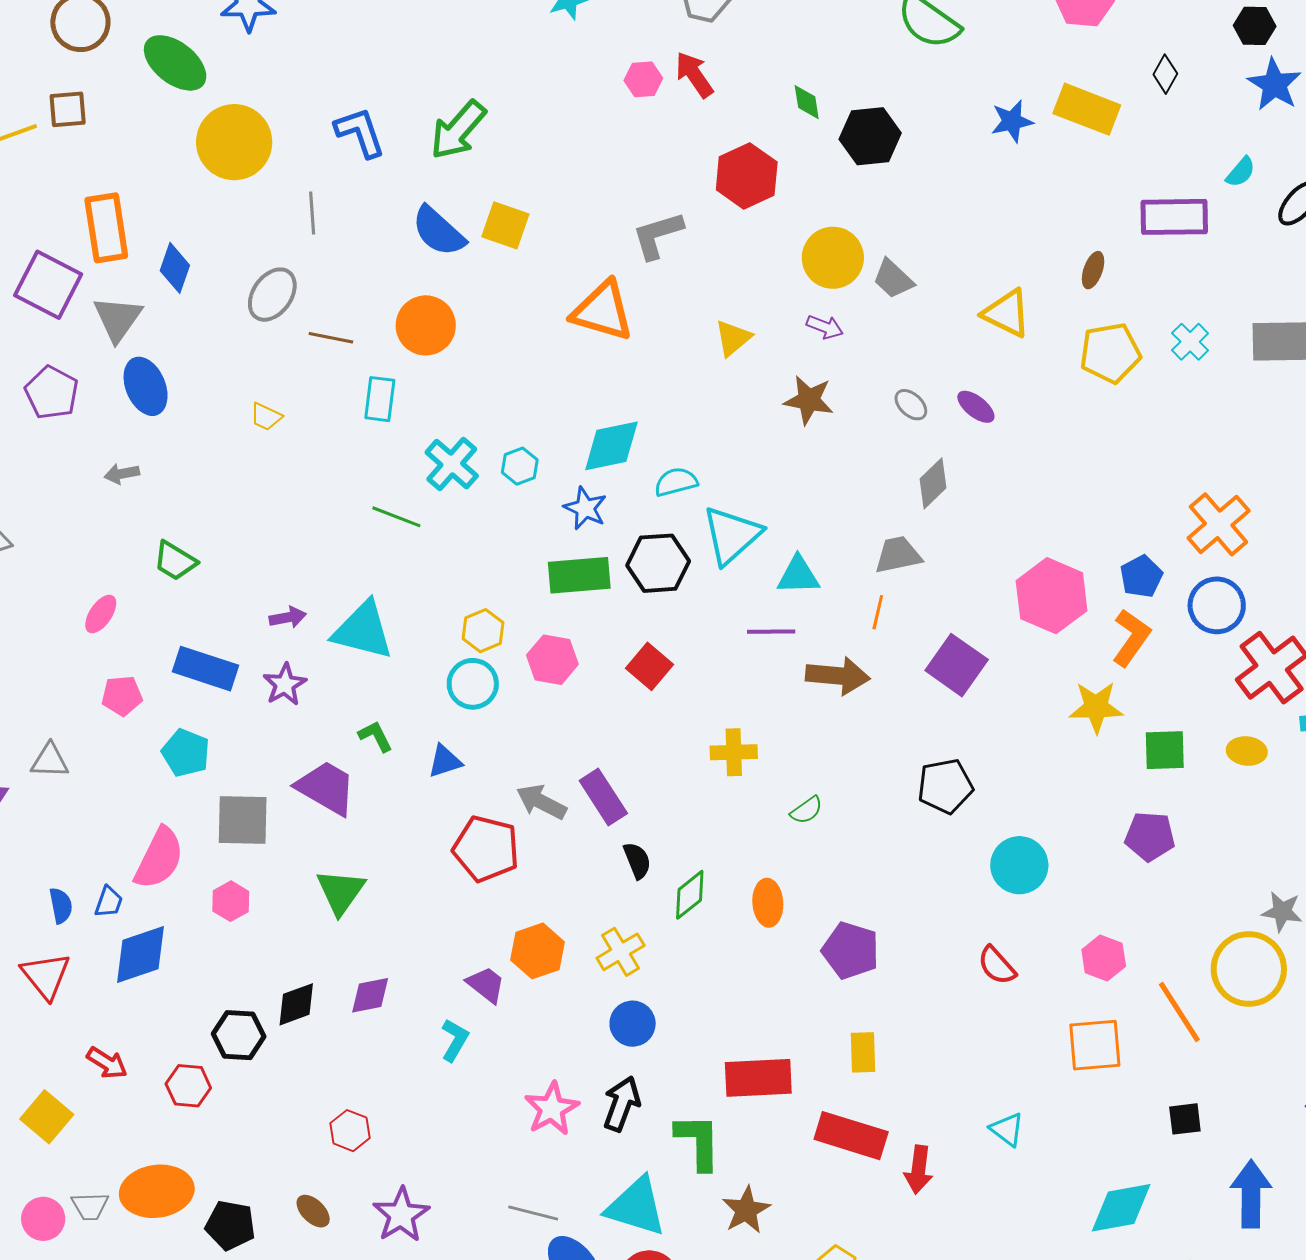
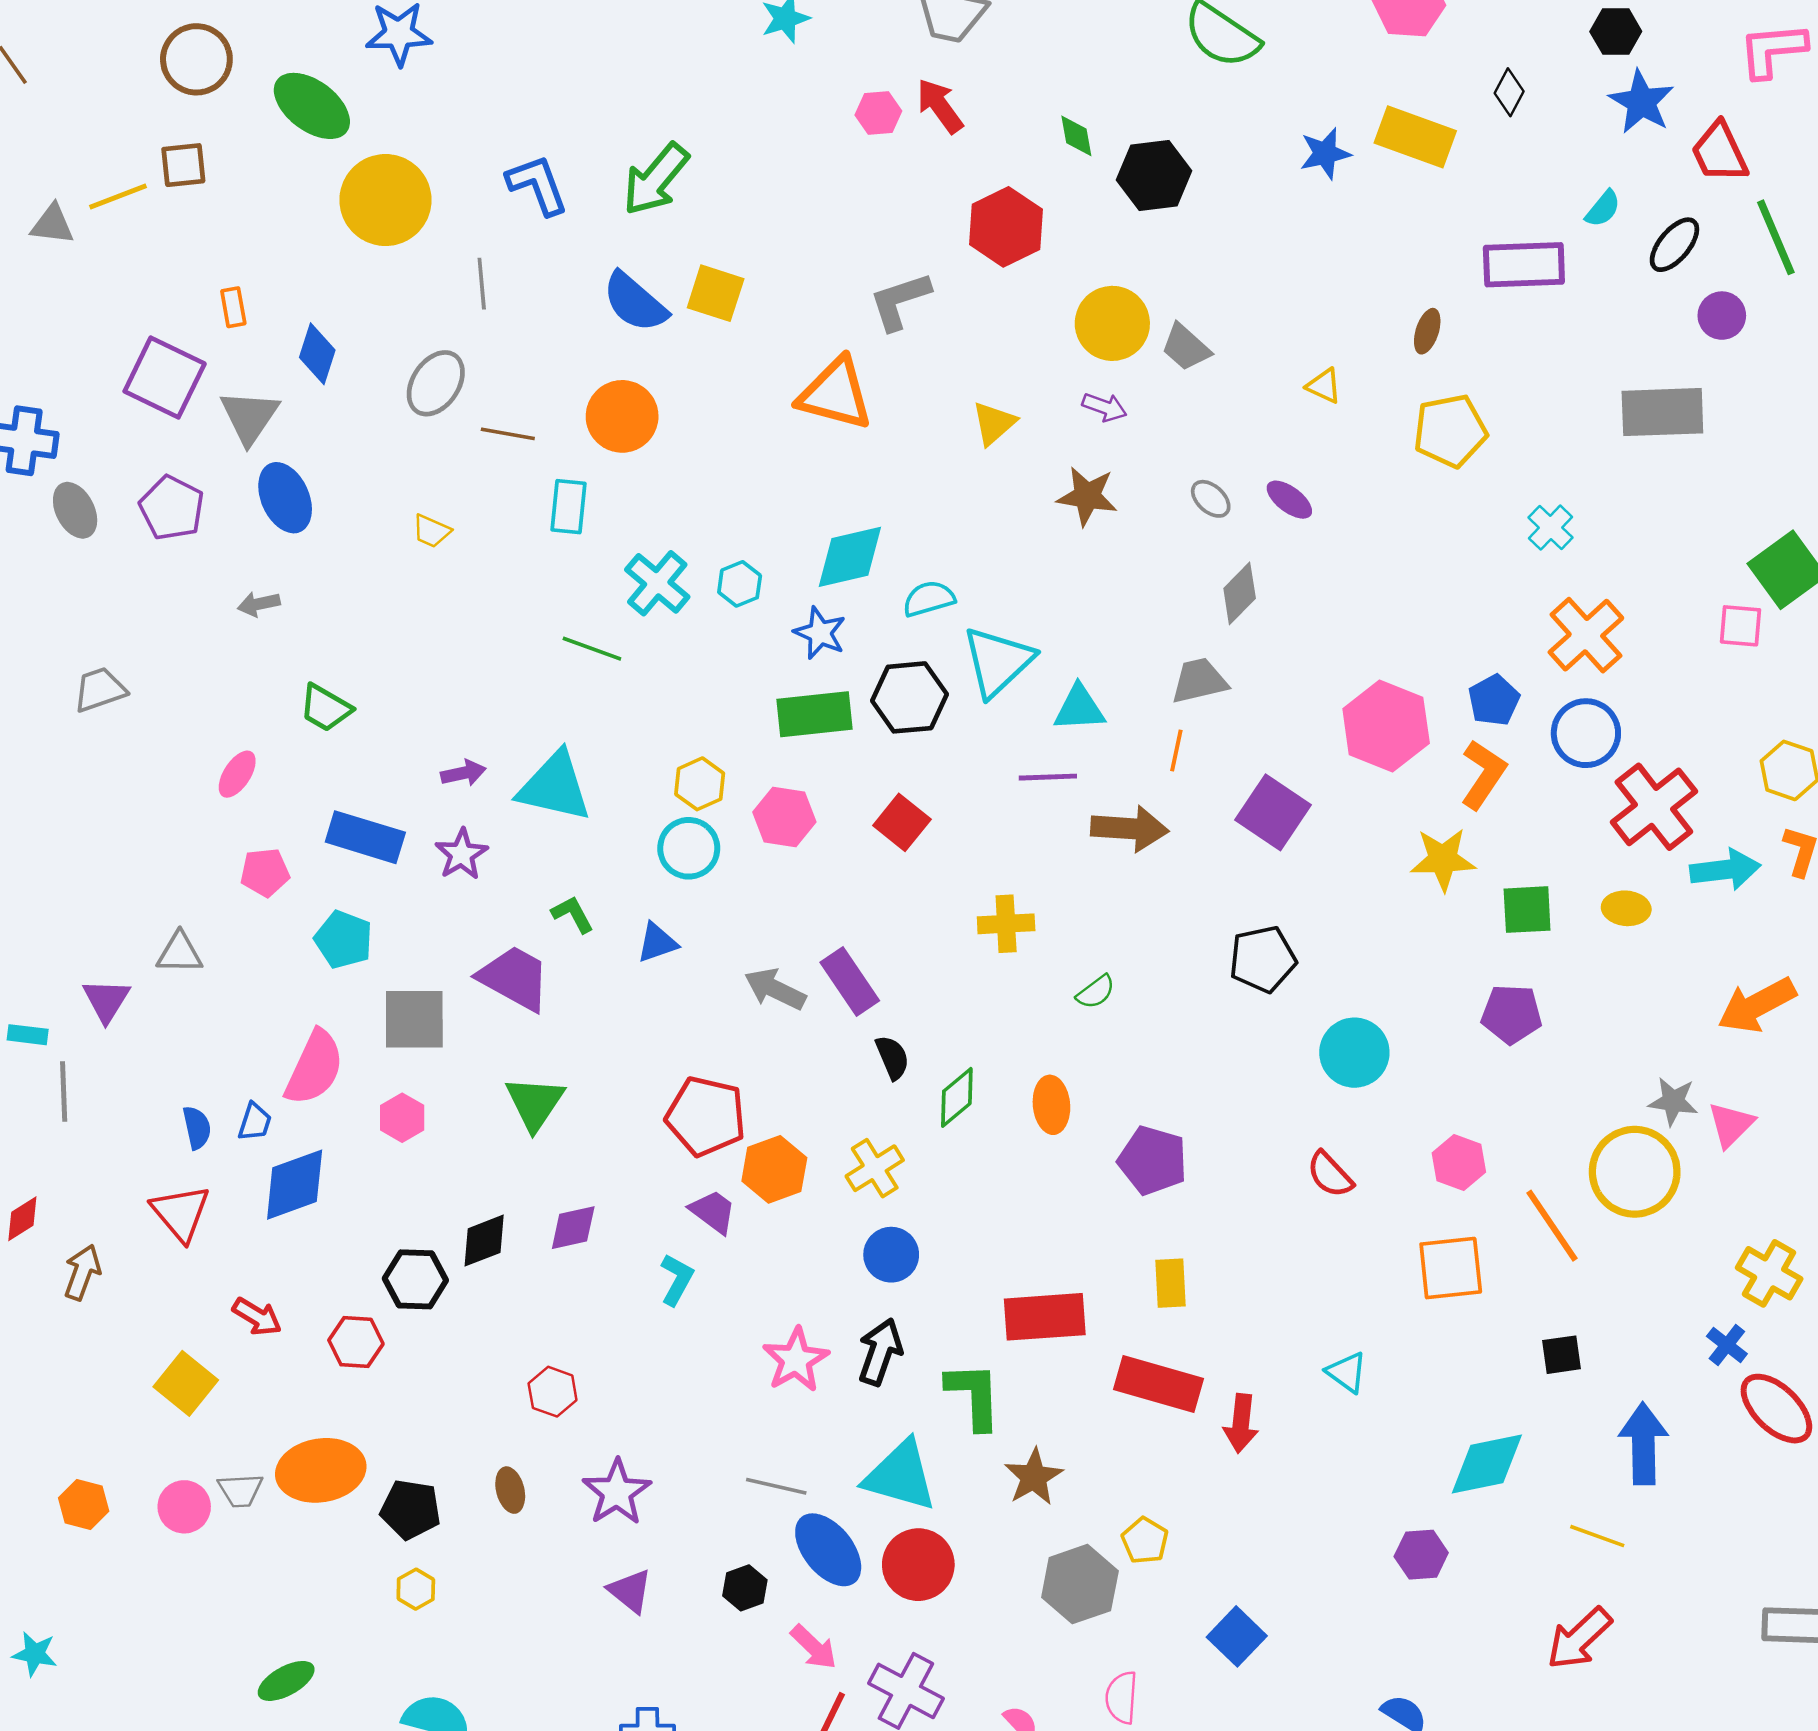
orange rectangle: (106, 228) -> (233, 307), size x0.5
yellow triangle: (1007, 313) -> (1324, 386), size x0.6
cyan cross: (1190, 342) -> (1551, 528), moved
red pentagon: (486, 849) -> (706, 1116), moved
brown ellipse: (313, 1211) -> (510, 1490), turned 33

